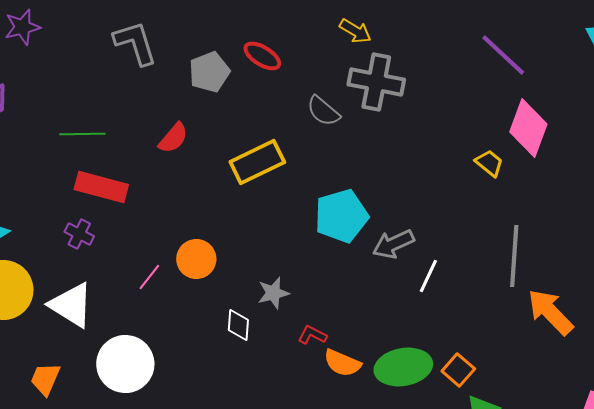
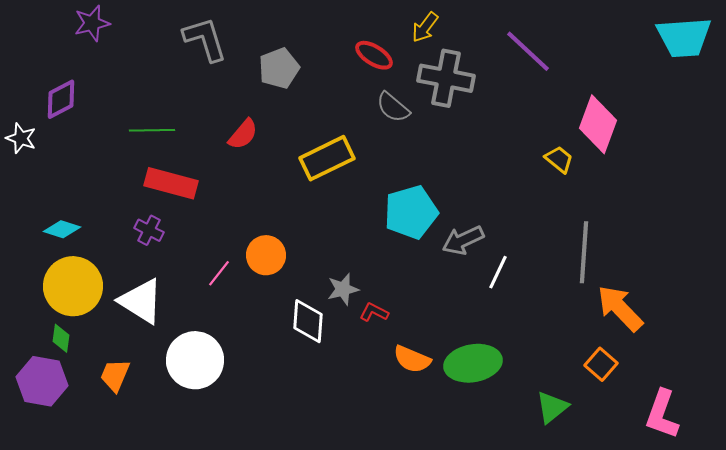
yellow arrow: (355, 31) -> (425, 27), turned 96
purple line: (503, 55) -> (528, 51), moved
red ellipse: (262, 56) -> (374, 55), moved
white diamond: (238, 325) -> (308, 321), size x1.4
red L-shape: (312, 335) -> (374, 312), moved
orange square: (458, 370) -> (601, 364), moved

